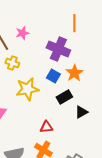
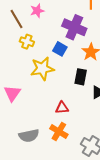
blue square: (53, 76) -> (60, 49), moved
black rectangle: (64, 97) -> (81, 77), turned -49

